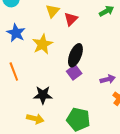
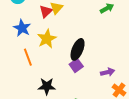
red triangle: (71, 19) -> (46, 11), moved
orange line: (14, 71) -> (28, 57), moved

